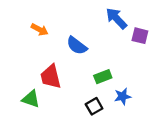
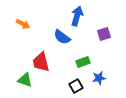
blue arrow: (116, 18) -> (77, 16), moved, turned 60
orange arrow: (40, 30) -> (23, 24), moved
purple square: (140, 36) -> (104, 34), moved, turned -32

